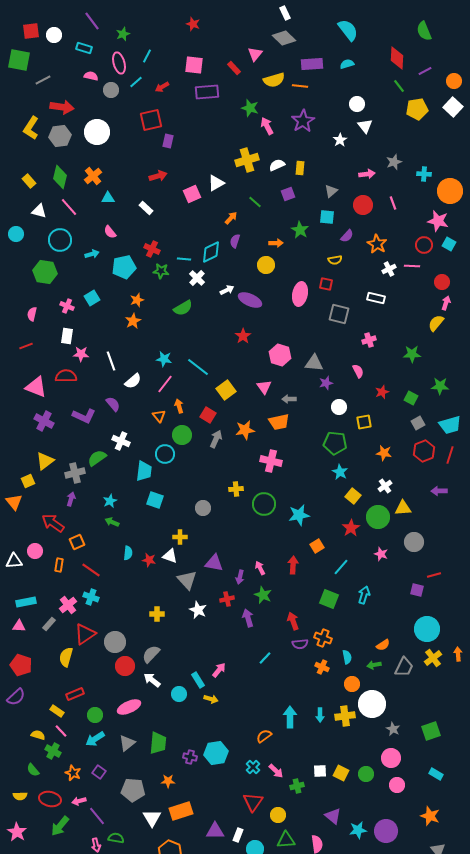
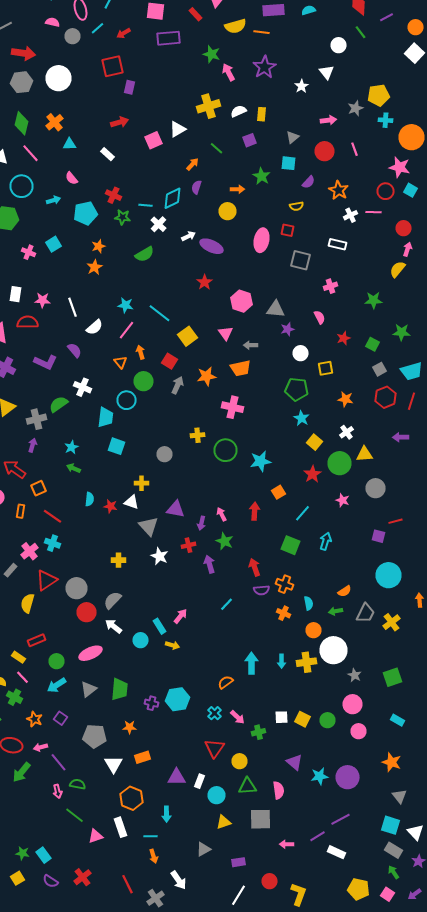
white circle: (357, 104) -> (338, 45), moved
yellow pentagon: (417, 109) -> (378, 95), moved
white rectangle: (67, 336) -> (16, 294), moved
yellow cross: (433, 658) -> (392, 622), moved
orange rectangle: (181, 811) -> (142, 757), size x0.7

